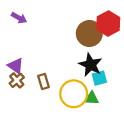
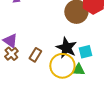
black star: (90, 65) -> (66, 48), moved
brown rectangle: (44, 81) -> (35, 55), turned 48

